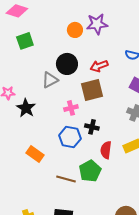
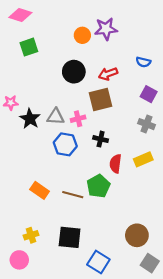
gray triangle: (50, 80) -> (56, 117), moved, turned 30
blue hexagon: (70, 137) -> (65, 144), moved
orange rectangle: (35, 154) -> (40, 190), moved

